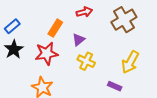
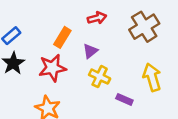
yellow arrow: (130, 62) -> (152, 77), turned 135
purple rectangle: (115, 86) -> (124, 99), moved

